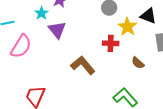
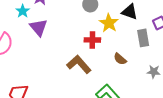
brown L-shape: (83, 65) -> (79, 64), moved

